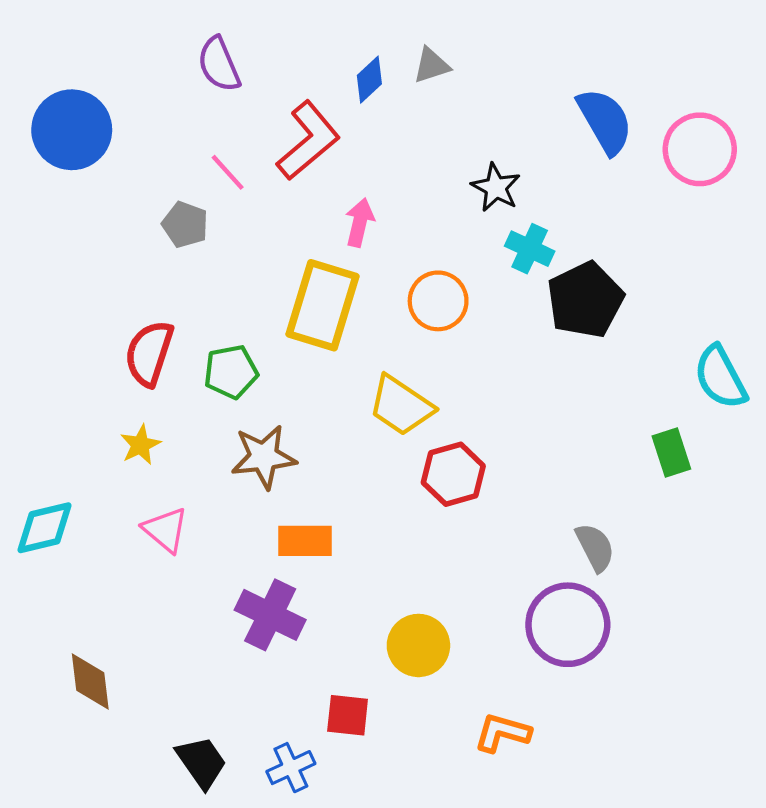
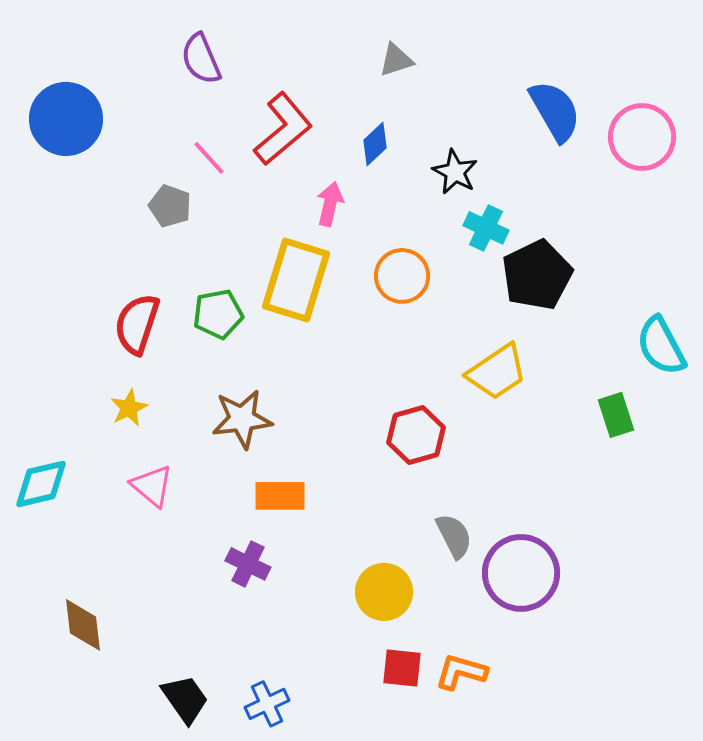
blue diamond: (369, 80) -> (375, 144), moved
green pentagon: (231, 372) -> (218, 314), moved
yellow trapezoid: (401, 406) -> (497, 372), moved, turned -68
gray semicircle: (595, 547) -> (454, 536), moved
purple cross: (270, 615) -> (248, 564), size x0.7
red square: (348, 715) -> (402, 668), moved

